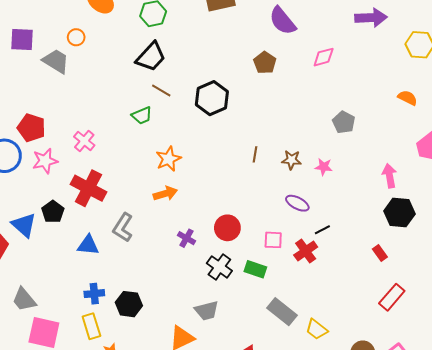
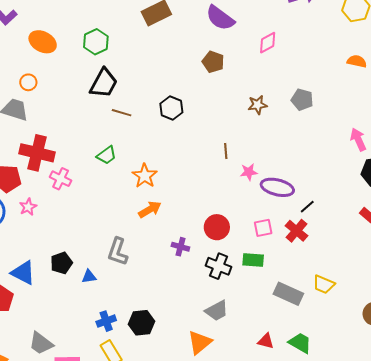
black hexagon: (212, 98) -> (171, 108), size x0.7
green trapezoid: (142, 116) -> (107, 155), moved
brown star: (292, 160) -> (257, 105), moved
pink star: (45, 161) -> (28, 207), size x0.7
pink star: (324, 167) -> (249, 172), moved
red cross: (88, 188) -> (37, 153), moved
purple ellipse: (297, 203) -> (277, 187), size x1.4
black pentagon: (53, 212) -> (61, 263), moved, turned 30
blue triangle: (88, 245) -> (89, 276), size x0.7
yellow trapezoid: (317, 329) -> (324, 284), moved

